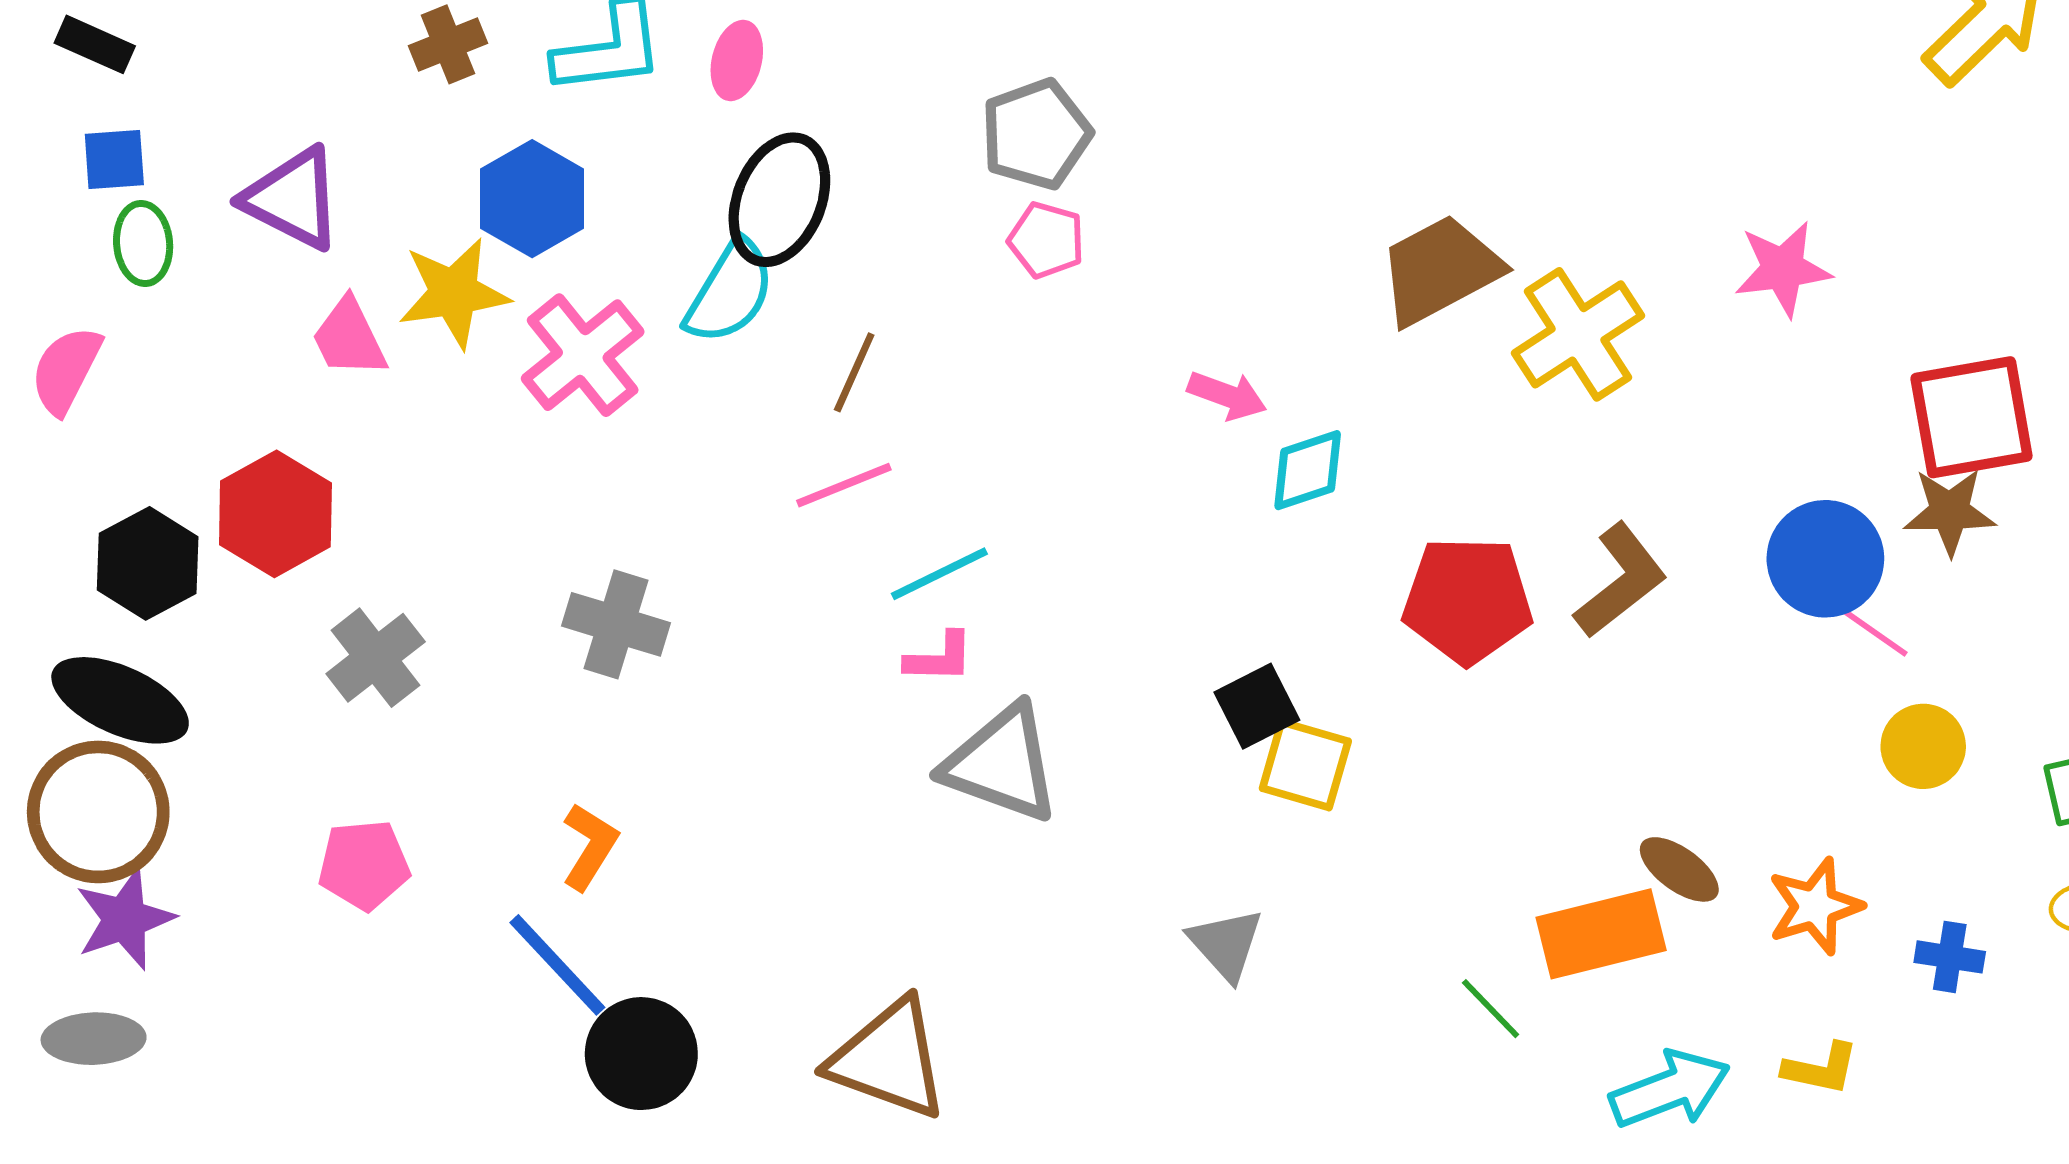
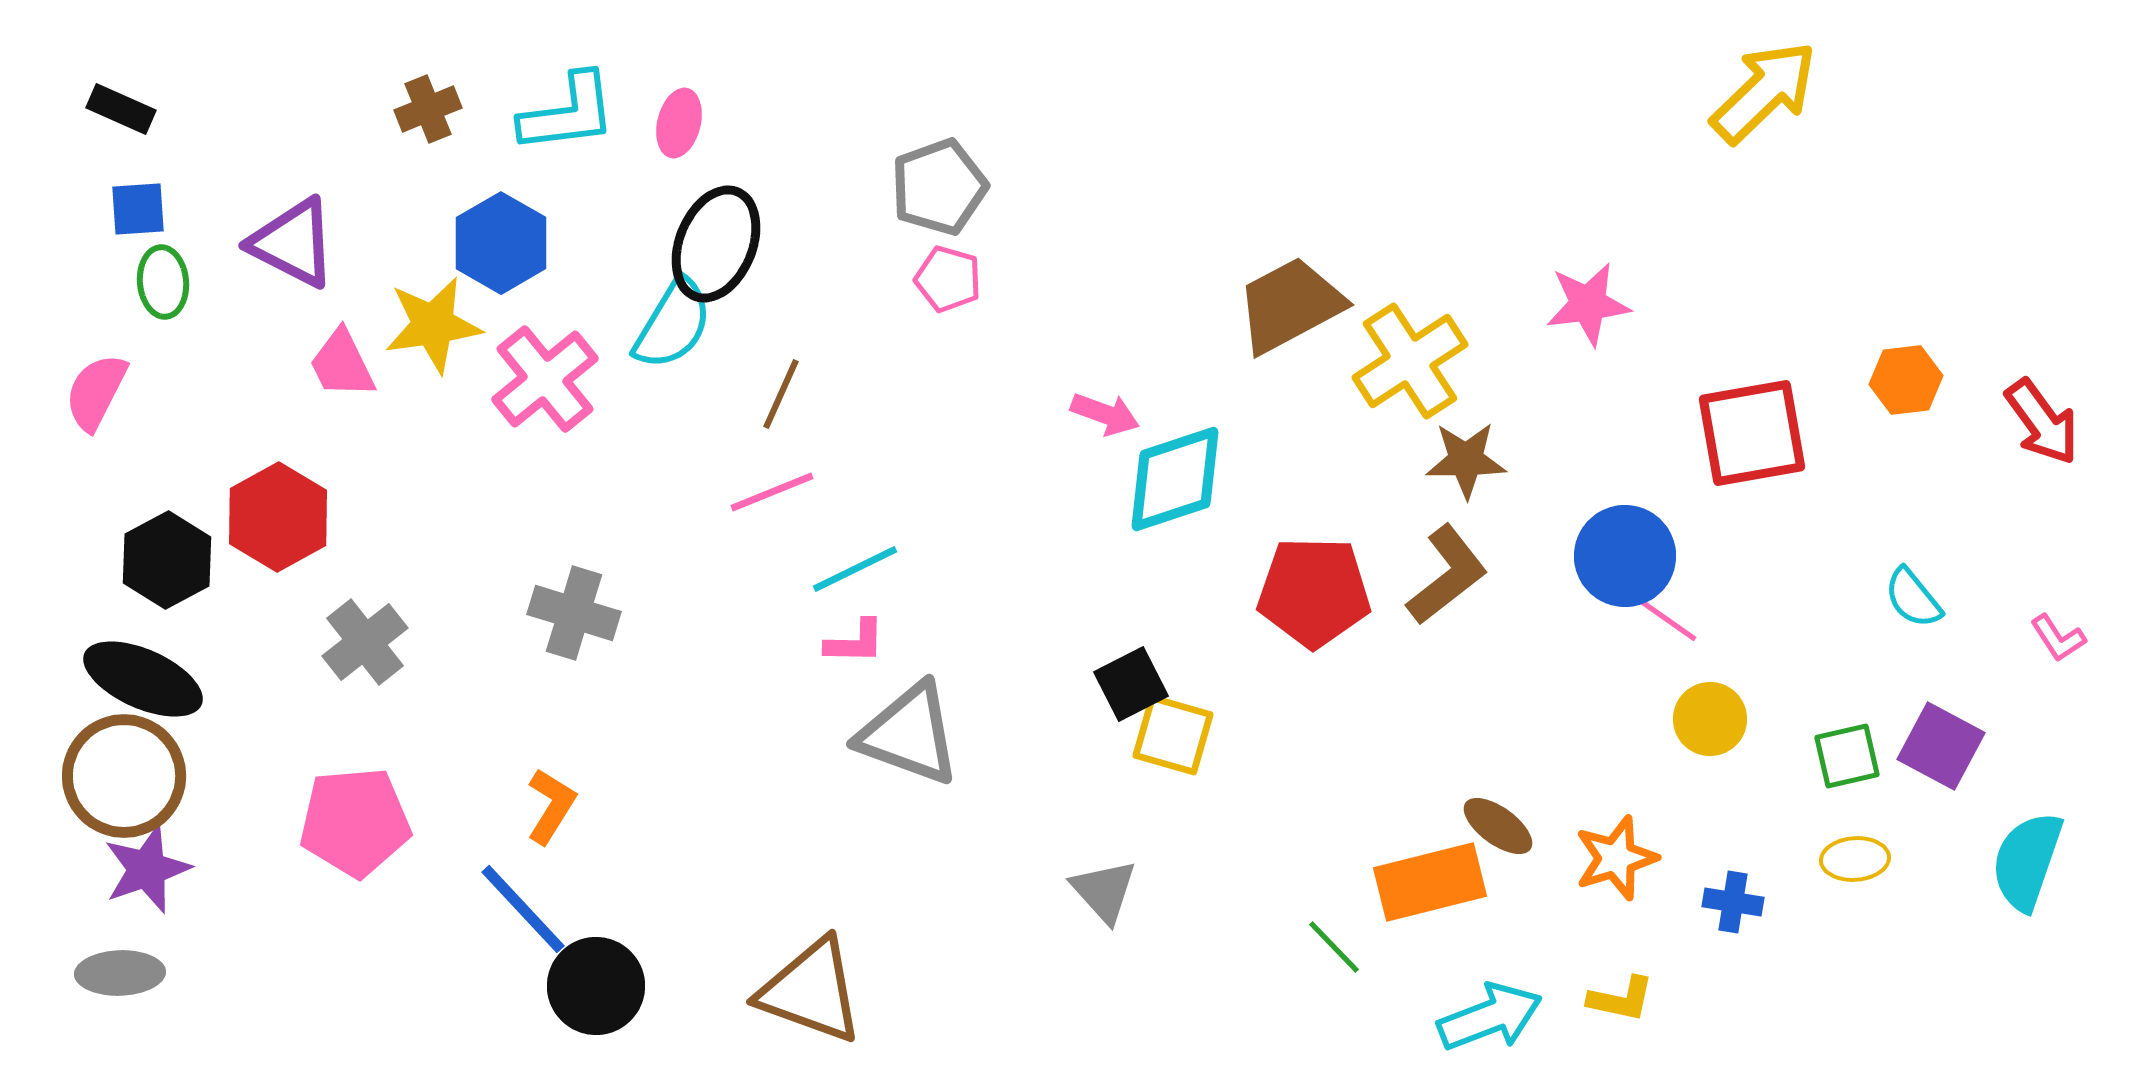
cyan diamond: (1308, 470) -> (1175, 479), size x1.5
brown star: (1950, 512) -> (1466, 460), moved
pink pentagon: (364, 865) -> (355, 822), size x1.4

